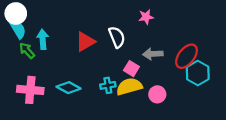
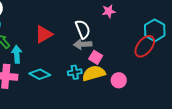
cyan arrow: (43, 39) -> (17, 54), moved
red triangle: (85, 42) -> (44, 34), moved
gray arrow: (153, 54) -> (83, 44), moved
cyan hexagon: (198, 73) -> (155, 30), moved

